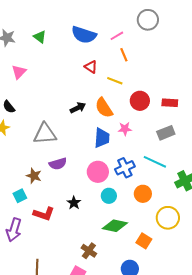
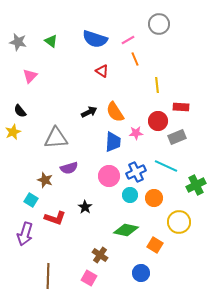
yellow line: (115, 81) -> (157, 85), moved, turned 63
red circle: (140, 101) -> (158, 121), moved
cyan square: (20, 196) -> (31, 200), turned -32
cyan circle: (109, 196) -> (130, 195), moved

